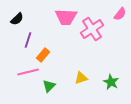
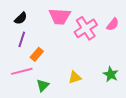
pink semicircle: (120, 14) -> (113, 24), moved
black semicircle: (17, 19) -> (21, 18), moved
green star: (111, 82) -> (111, 74), moved

